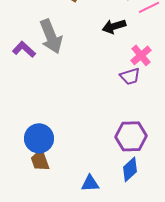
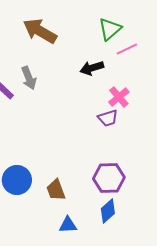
gray arrow: (51, 36) -> (29, 78), size x0.7
brown trapezoid: (40, 160) -> (56, 190), moved

